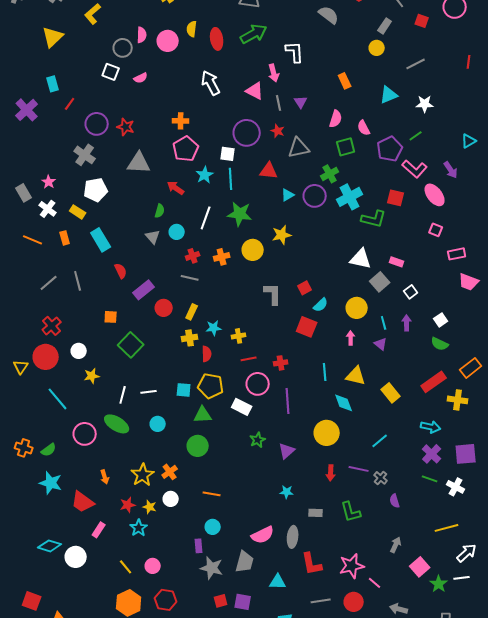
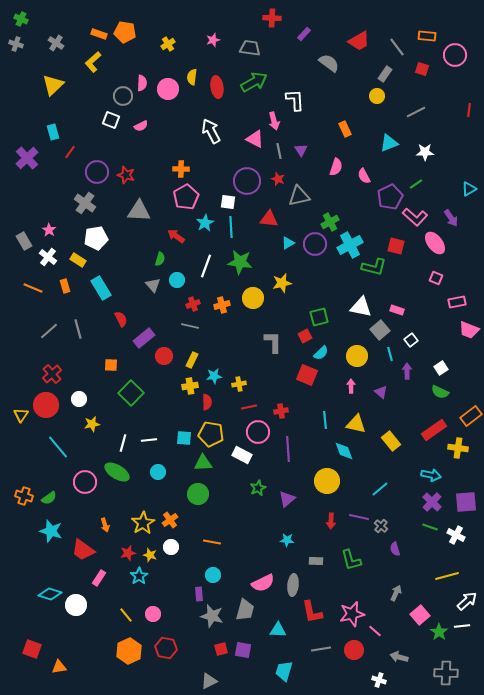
green square: (346, 147) -> (319, 317), moved
cyan line: (384, 323) -> (390, 354), moved

